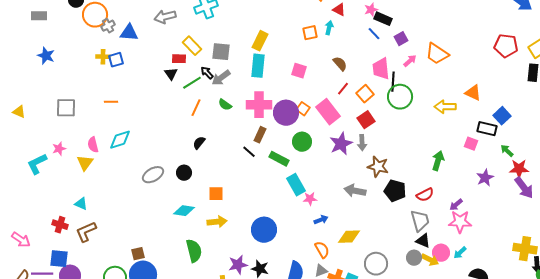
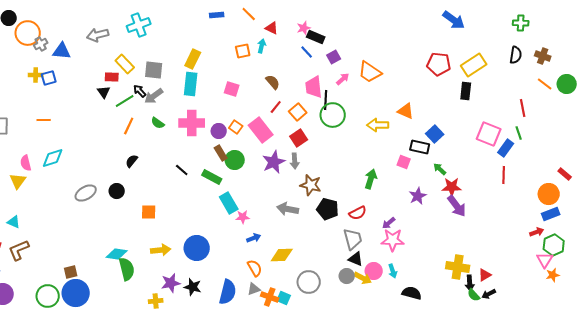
purple circle: (286, 113) -> (219, 131), size x0.6
brown rectangle: (260, 135) -> (221, 153), moved, turned -56
cyan diamond: (184, 211) -> (117, 254), moved
yellow arrow: (217, 222) -> (161, 250), moved
cyan arrow: (460, 253) -> (393, 271), turned -64

